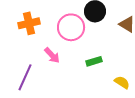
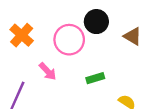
orange cross: (29, 23) -> (22, 35), turned -35

